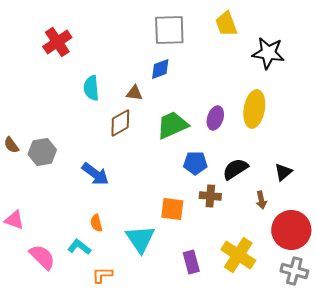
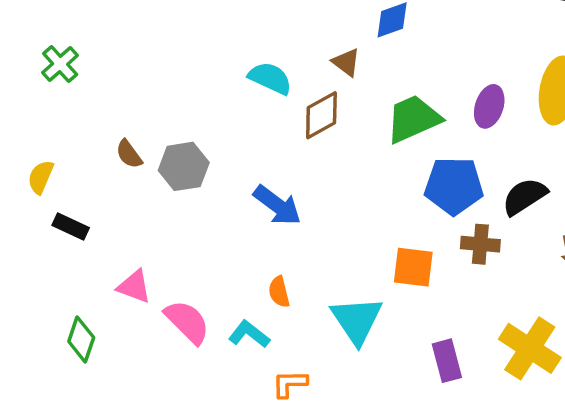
cyan semicircle: (91, 88) -> (270, 78), moved, turned 120
brown triangle: (134, 93) -> (346, 62), turned 30
blue pentagon: (195, 163) -> (454, 186), size x1.4
pink semicircle: (42, 257) -> (187, 322), moved

